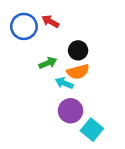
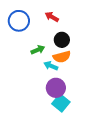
red arrow: (50, 21) -> (52, 17), moved
cyan square: (92, 130) -> (61, 103), moved

